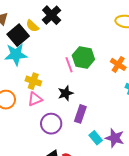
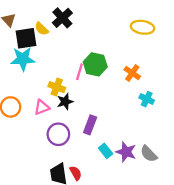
black square: (18, 35) -> (26, 38), turned 30
pink line: (69, 65) -> (79, 72), turned 35
yellow cross: (33, 81) -> (57, 87), moved
black star: (66, 93) -> (65, 102), moved

